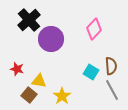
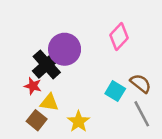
black cross: (29, 20) -> (47, 64), moved
brown semicircle: (111, 66) -> (141, 83), turned -48
red star: (17, 69) -> (33, 86), moved

